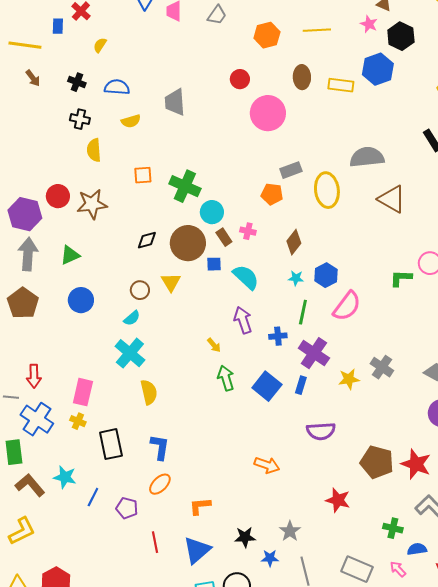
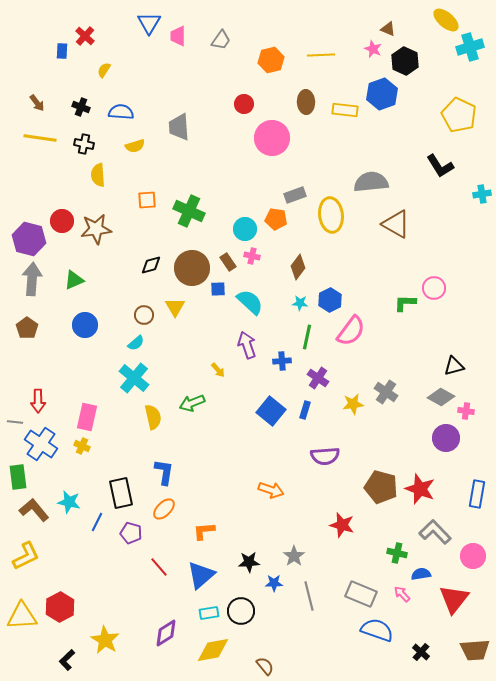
yellow line: (25, 45) -> (40, 138), moved
cyan circle: (212, 212) -> (245, 229), moved
brown pentagon: (23, 303) -> (27, 328), size x0.7
purple cross: (314, 353) -> (318, 378), size x0.7
green arrow: (226, 378) -> (192, 403), moved, turned -95
black rectangle: (111, 444) -> (121, 493), moved
red line: (155, 542) -> (159, 567), turned -30

